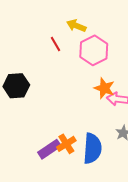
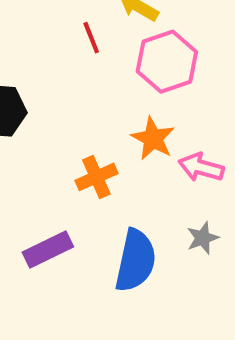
orange star: (104, 88) -> (153, 139), moved
orange cross: (66, 144) -> (96, 177), moved

